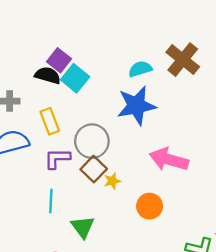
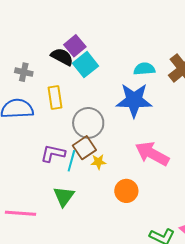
purple L-shape: (57, 158) -> (53, 153), moved
cyan line: (51, 201) -> (71, 161), moved

